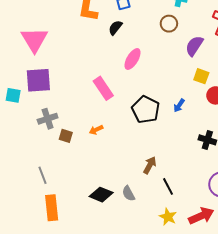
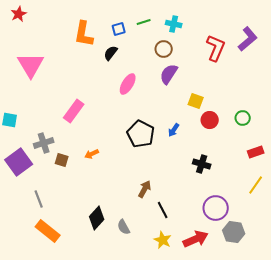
purple semicircle: (194, 46) -> (169, 74), moved
purple square: (38, 80) -> (19, 162), moved, turned -32
pink rectangle: (103, 88) -> (74, 111), moved, turned 70
gray semicircle: (128, 194) -> (124, 227), moved
black diamond: (101, 195) -> (97, 218), turned -70
orange rectangle: (52, 208) -> (48, 231), turned -45

